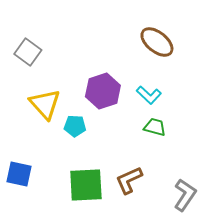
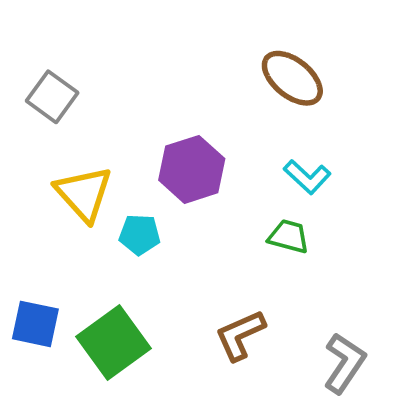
cyan L-shape: (149, 95) -> (307, 177), moved
green square: (86, 185) -> (114, 343), moved, turned -33

